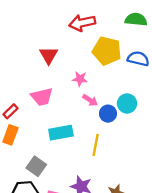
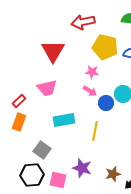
red triangle: (49, 55) -> (53, 51), size x1.4
pink star: (80, 79) -> (92, 72), moved

